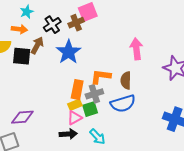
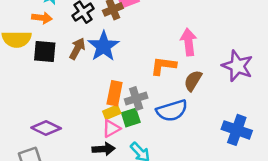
brown arrow: (37, 45) -> (77, 49), moved
orange L-shape: (101, 77) -> (163, 66), moved
brown semicircle: (126, 80) -> (193, 81), moved, turned 30
purple diamond: (22, 117) -> (46, 128), turned 30

